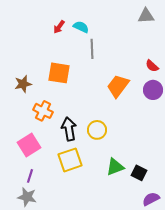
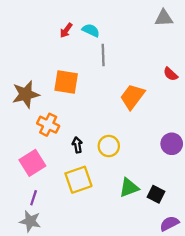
brown star: (23, 84) -> (26, 94), size x1.4
purple circle: (153, 90) -> (172, 144), moved
black arrow: (69, 129) -> (77, 145), size x0.6

